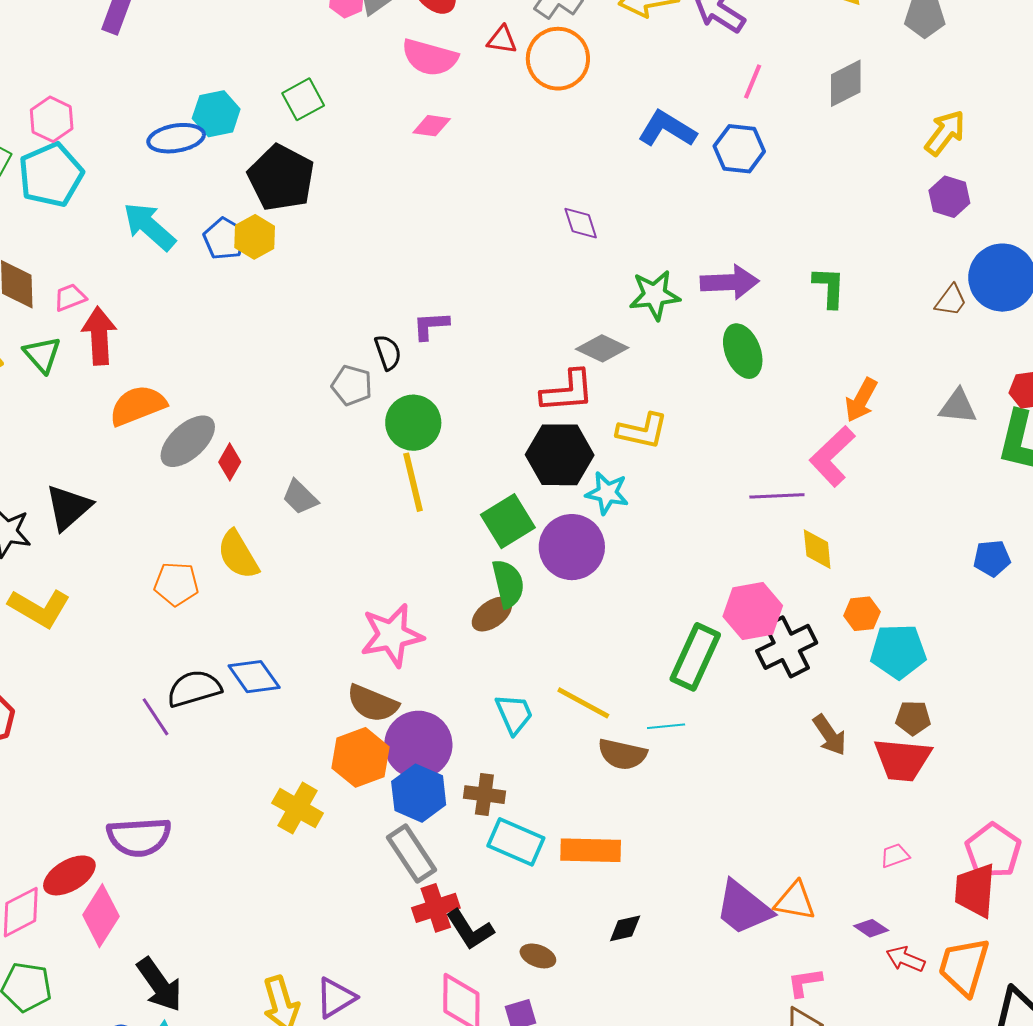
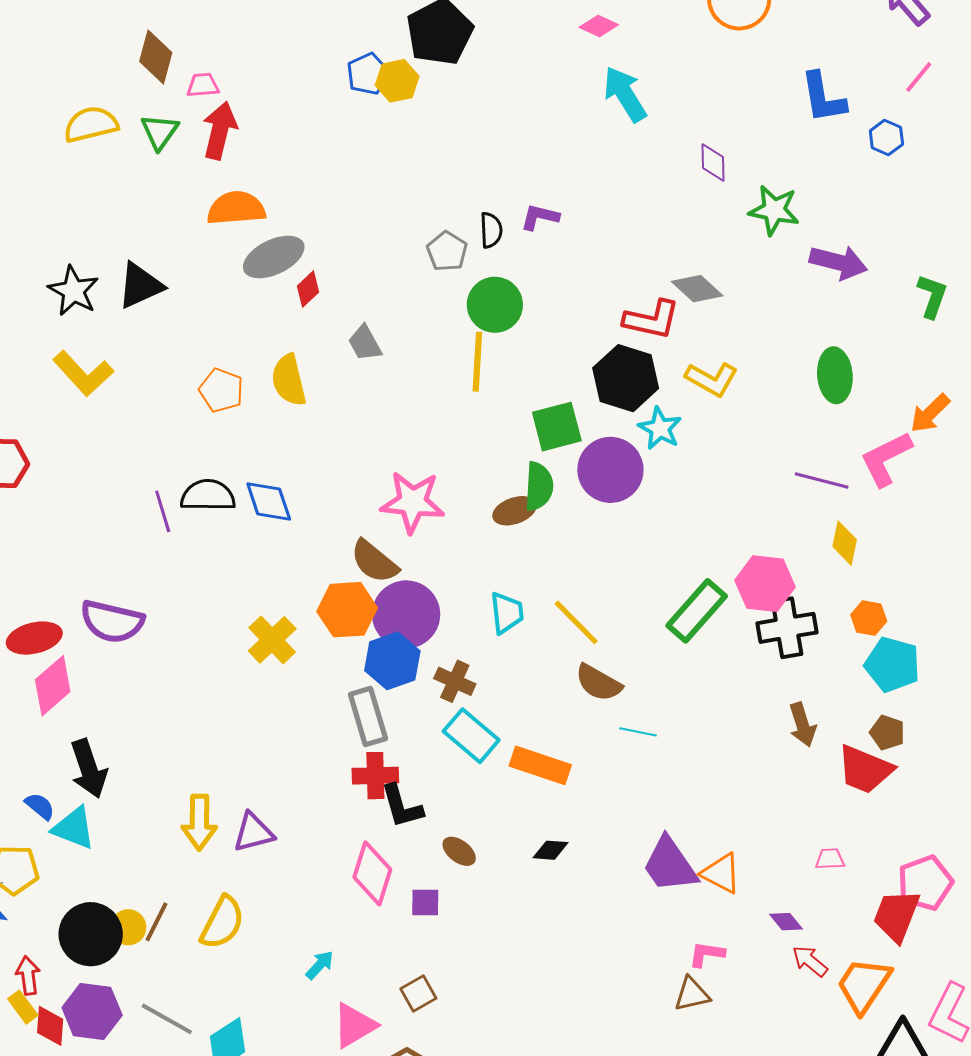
blue L-shape: (667, 129) -> (823, 98), turned -148
blue hexagon: (739, 149) -> (886, 137), size x0.7
cyan arrow: (149, 226) -> (625, 94), moved
green star: (655, 295) -> (774, 210), moved
green ellipse: (743, 351) -> (835, 375), moved
cyan line: (666, 726) -> (638, 732), moved

